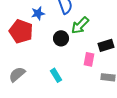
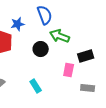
green arrow: (80, 25) -> (60, 36), turned 66

